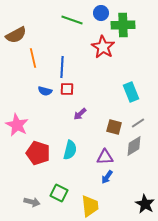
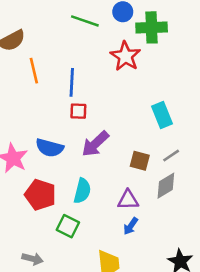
blue semicircle: (45, 91) -> (50, 148), moved, size x1.5
purple arrow: (80, 114) -> (95, 144), size x1.6
green square: (59, 193) -> (68, 226), moved

